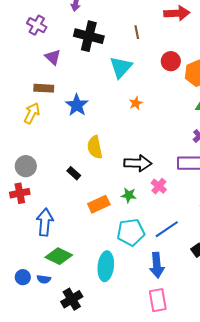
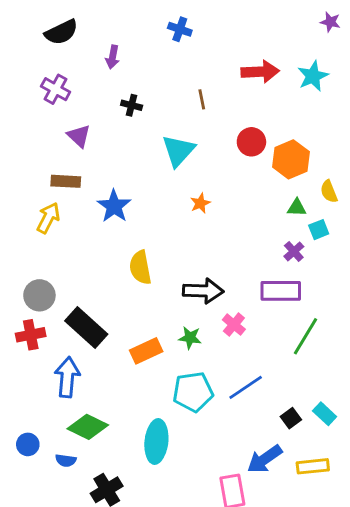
black cross: (89, 36) -> (132, 105), size x0.5
black rectangle: (74, 173) -> (86, 327), moved, size x2.0
blue arrow: (157, 265) -> (265, 459), moved, turned 60
blue circle: (23, 277) -> (28, 444), moved

